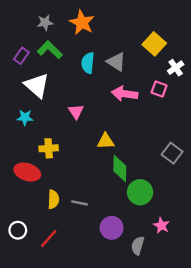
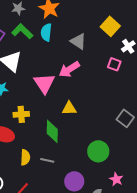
cyan semicircle: (88, 63) -> (46, 32), moved
pink arrow: (125, 94) -> (69, 69), moved, turned -40
pink triangle: (76, 112) -> (44, 83), size x1.6
green diamond: (120, 169) -> (52, 131), moved

